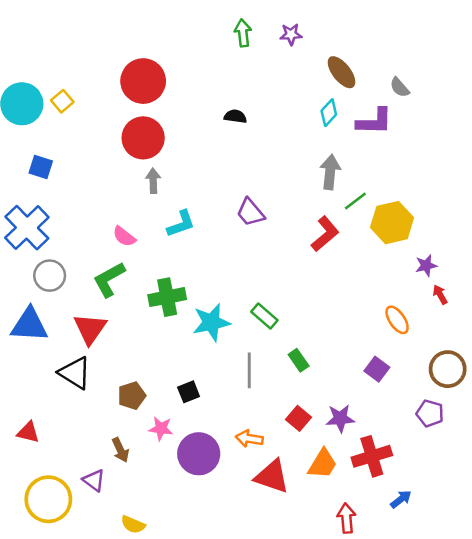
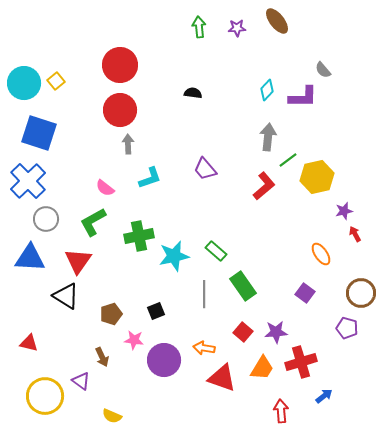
brown ellipse: (341, 72) -> (277, 21), moved
blue square: (41, 167) -> (39, 133), size x1.8
green rectangle: (299, 360) -> (243, 286), size x1.6

